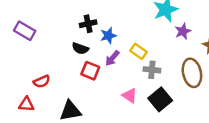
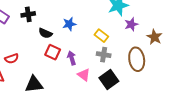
black cross: (88, 24) -> (28, 14), moved
yellow rectangle: (138, 51) -> (101, 36), moved
purple arrow: (112, 58) -> (72, 58), moved, turned 120

